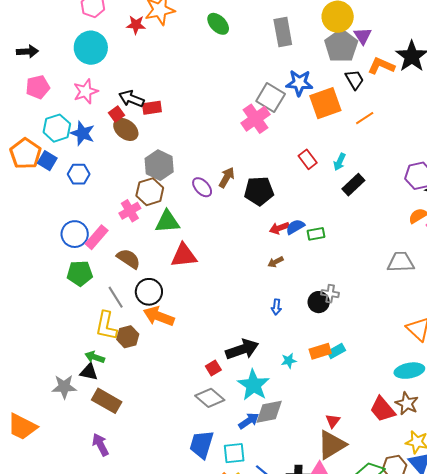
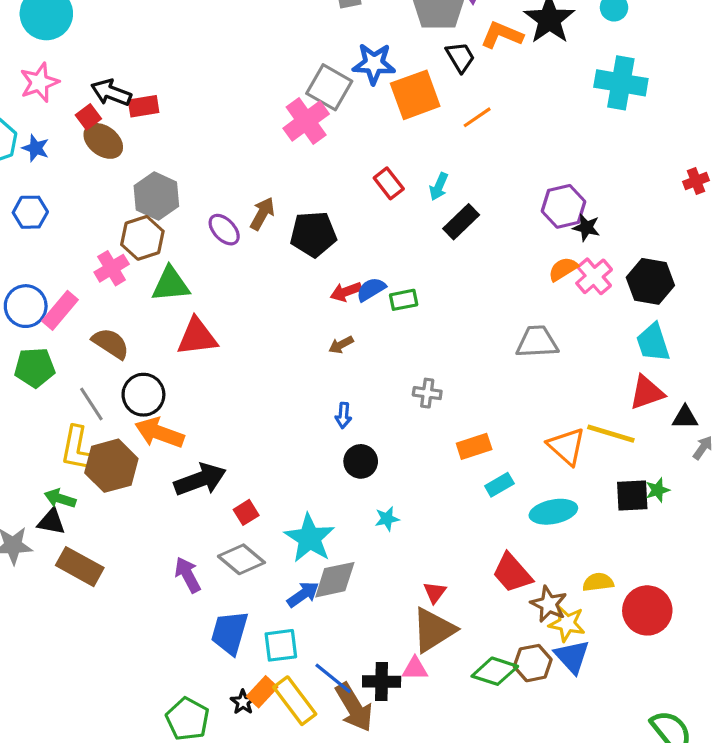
blue star: (83, 133) -> (36, 148), size x0.7
black circle: (319, 302) -> (361, 461), moved
brown hexagon: (128, 337) -> (111, 466), size x1.5
black arrow: (242, 349) -> (200, 480), moved
orange rectangle: (320, 351) -> (474, 446), moved
cyan rectangle: (336, 351) -> (499, 485), moved
cyan star: (289, 361) -> (387, 519), moved
brown star: (407, 403) -> (549, 604), moved
purple arrow: (100, 445) -> (188, 575), moved

